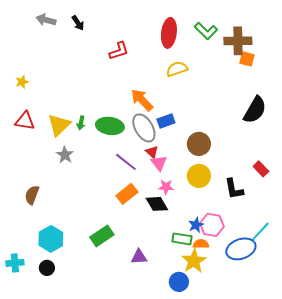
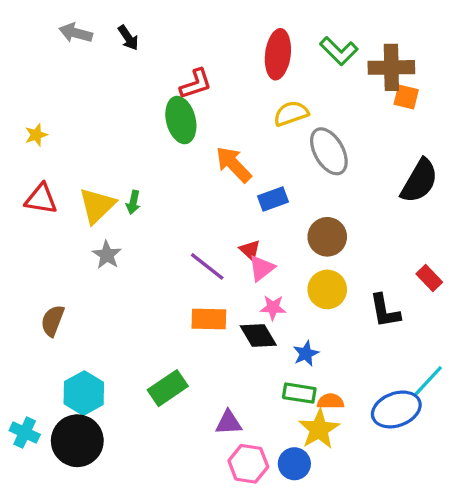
green ellipse: (110, 126) -> (181, 120), moved, turned 68
gray ellipse: (144, 128) -> (329, 151), moved
pink triangle: (159, 163) -> (261, 268), turned 30
orange rectangle: (127, 194) -> (209, 319), turned 40
blue star: (196, 225) -> (306, 354), moved
pink hexagon: (212, 225) -> (248, 464), moved
cyan cross: (15, 263) -> (25, 433), turned 30
black circle: (47, 268) -> (77, 441), size x2.0

